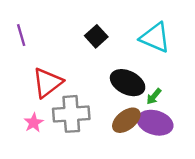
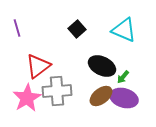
pink star: (34, 123) -> (27, 98), size x1.8

